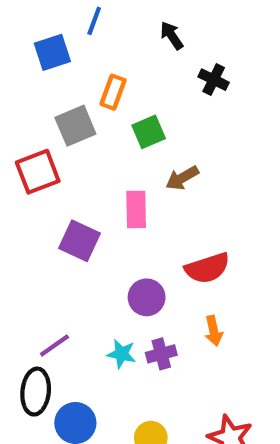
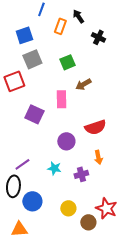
blue square: (52, 52) -> (24, 35), moved
orange rectangle: (113, 92) -> (60, 26), moved
purple cross: (161, 354) -> (81, 174), moved

